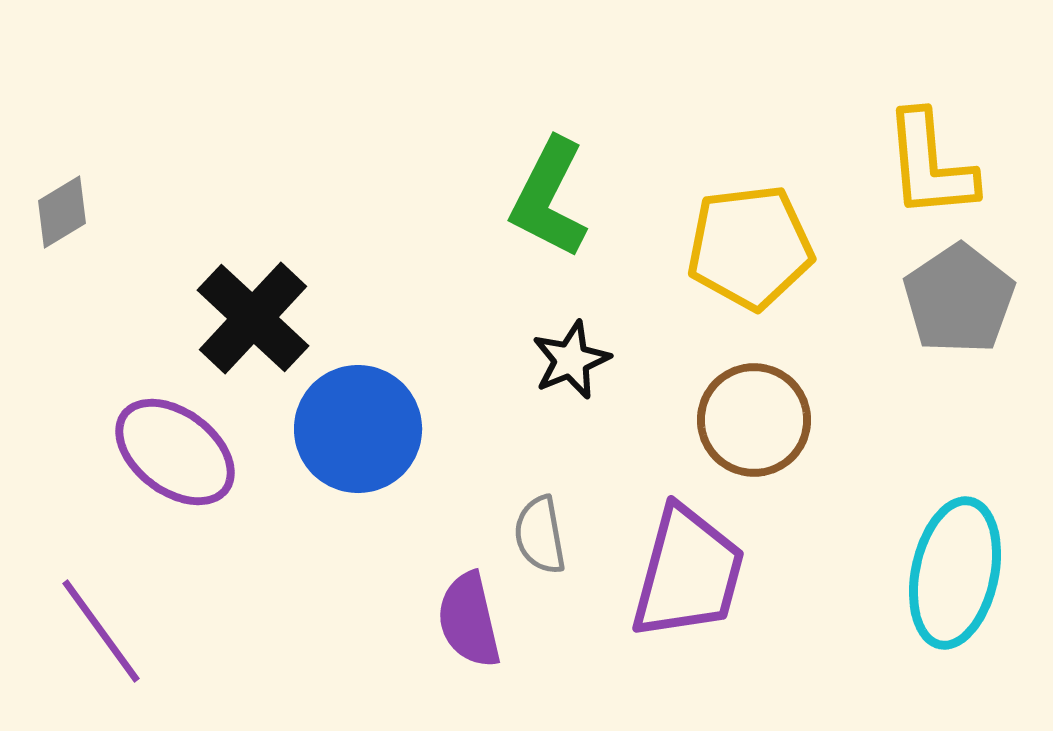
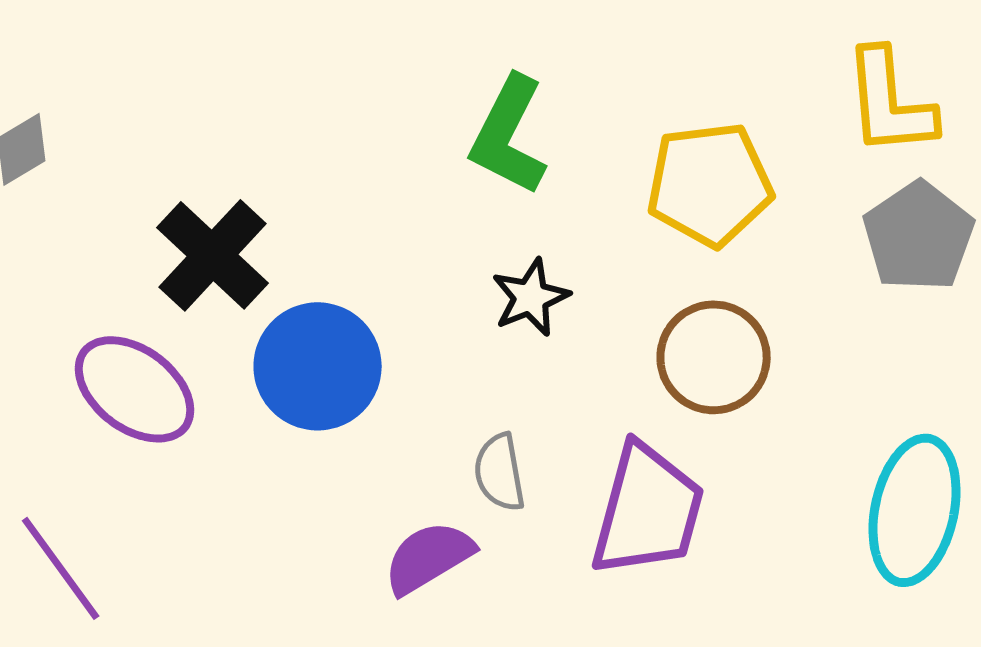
purple semicircle: (469, 620) -> (429, 557), turned 72

